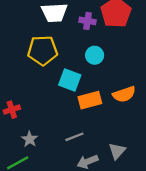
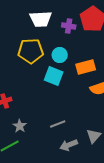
cyan circle: (95, 55) -> (60, 55), moved
orange rectangle: (90, 100) -> (86, 67), moved

